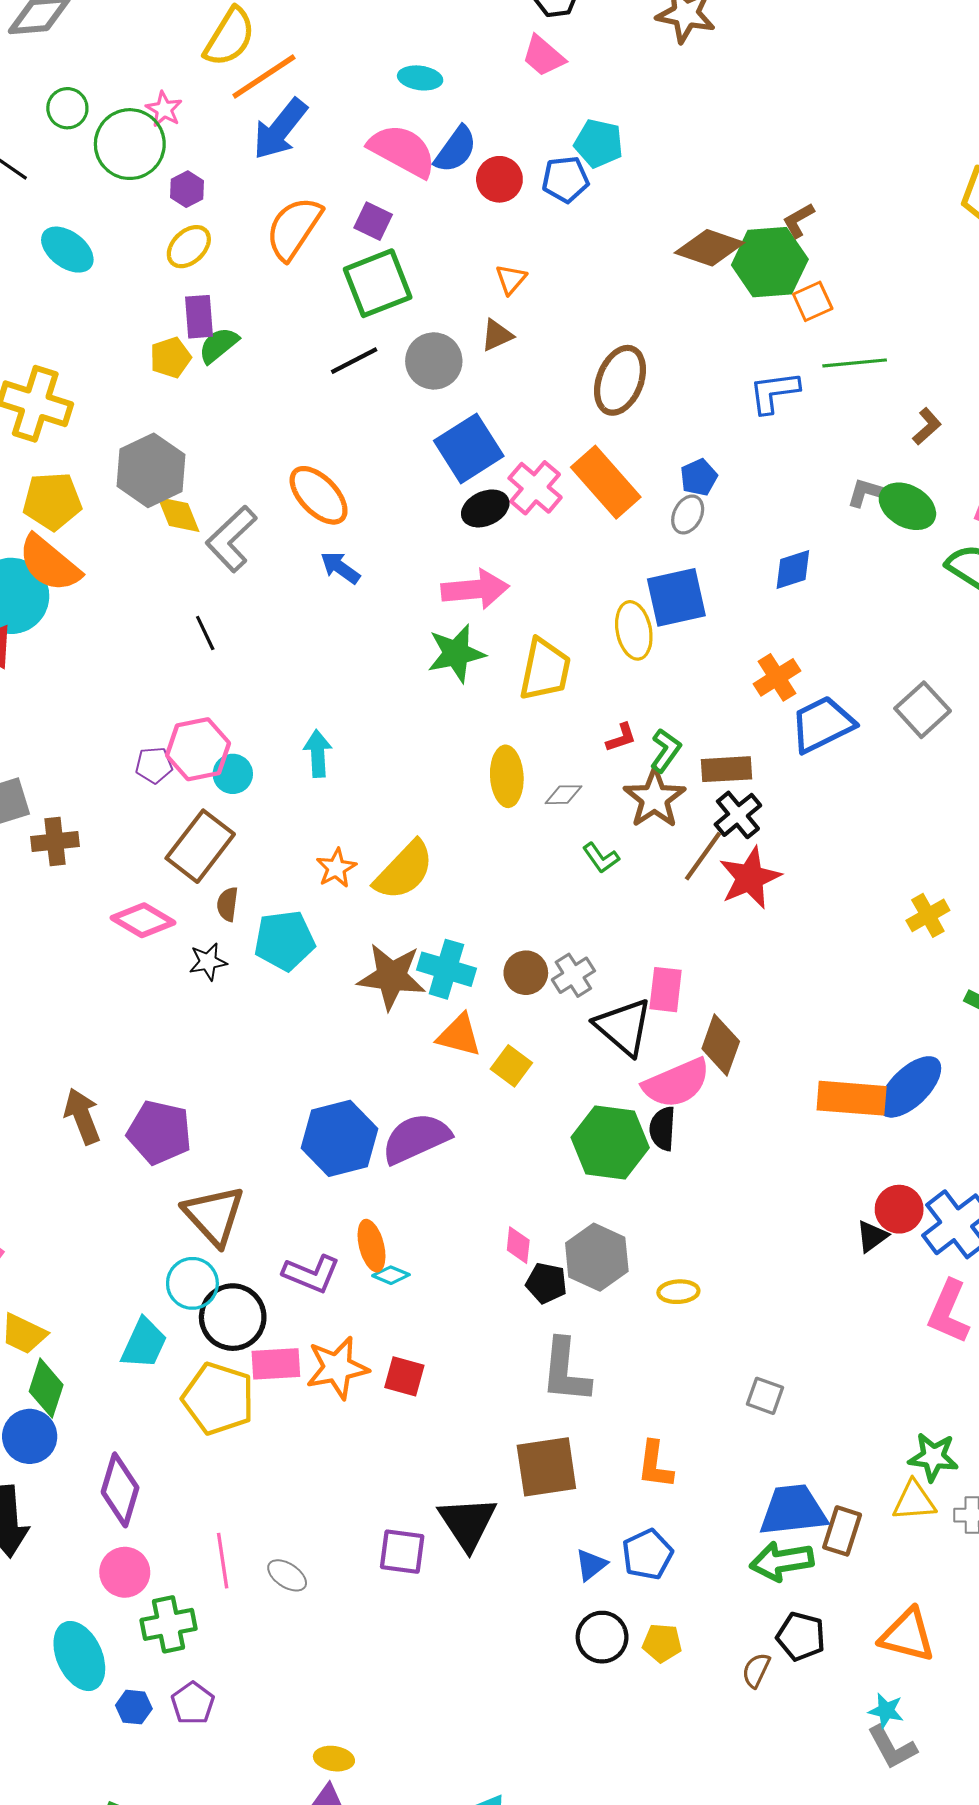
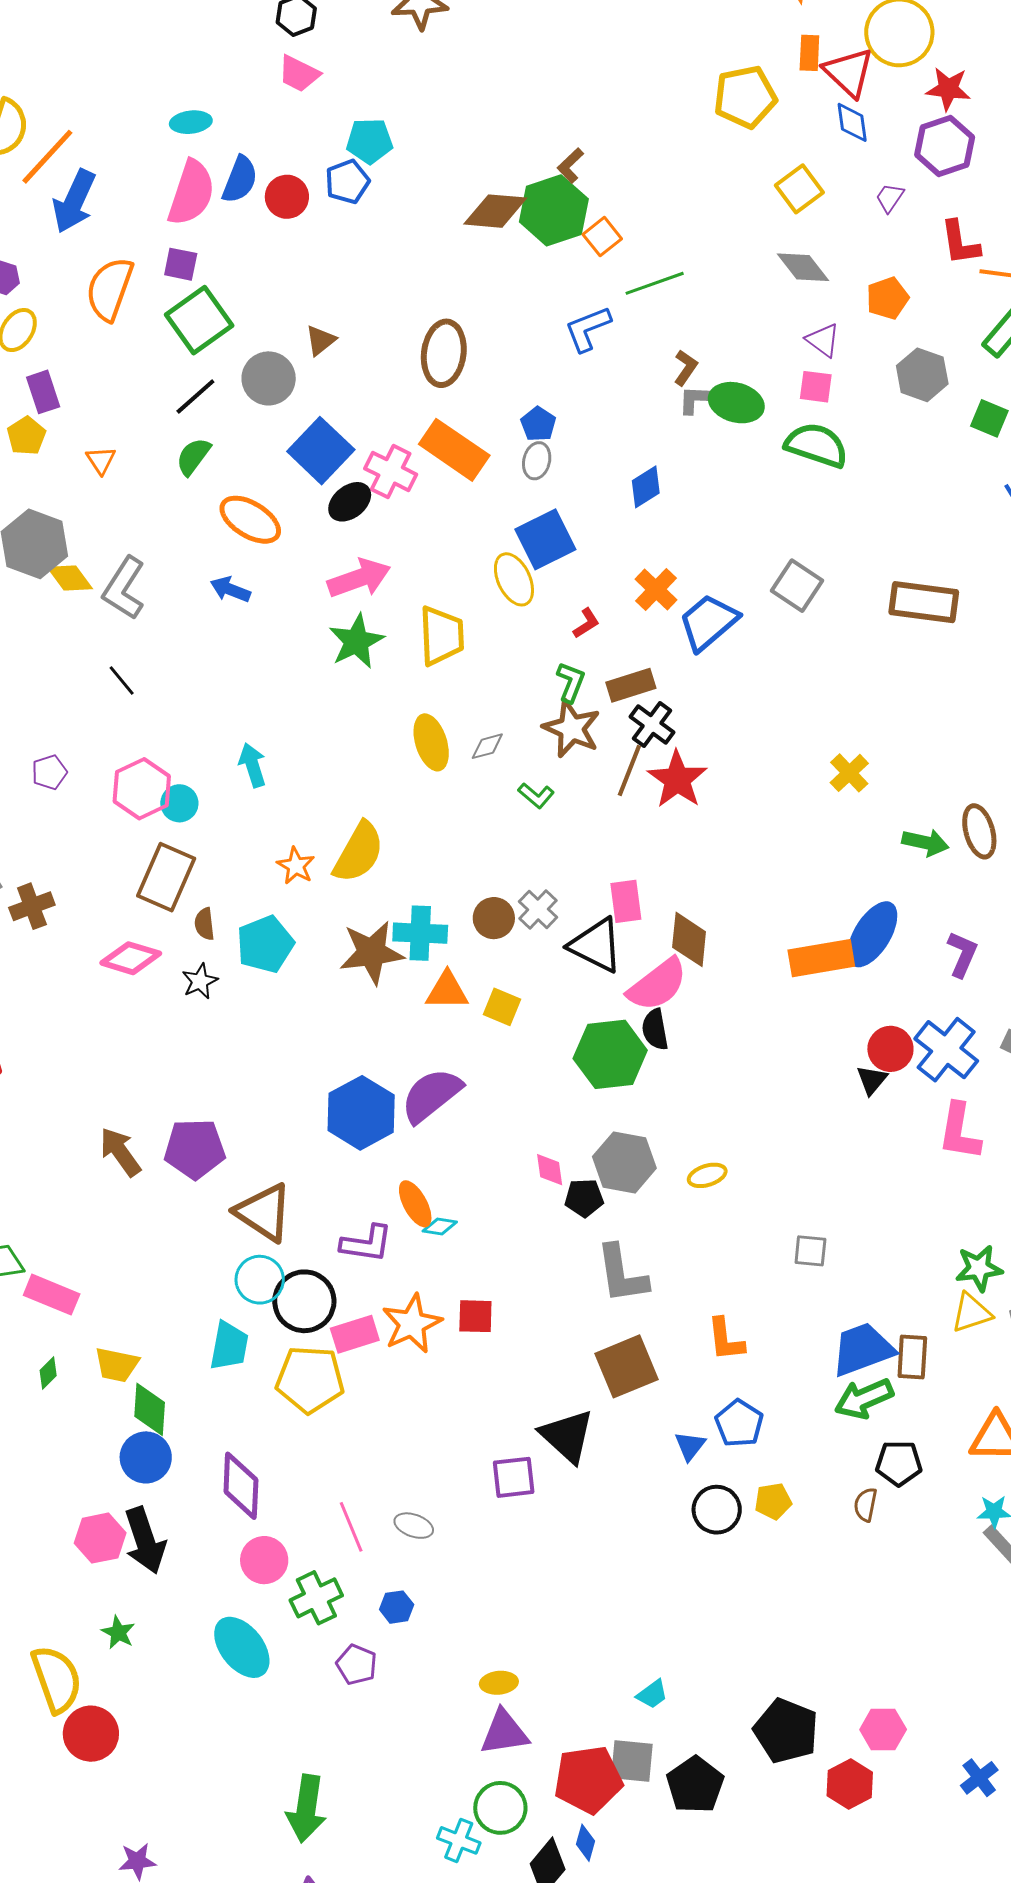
pink semicircle: (402, 151) -> (191, 193), turned 94
orange triangle: (511, 279) -> (101, 460), moved
green semicircle: (218, 345) -> (193, 456), moved
brown L-shape: (927, 426) -> (686, 368), moved
orange ellipse: (319, 495) -> (250, 520), moved
red L-shape: (621, 738) -> (586, 623), moved
purple pentagon: (154, 765) -> (49, 772), moved
blue hexagon: (134, 1707) -> (397, 1607), moved

